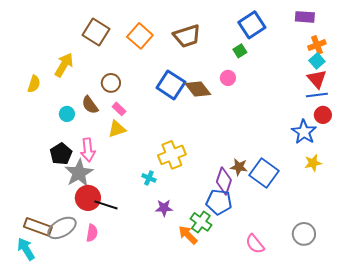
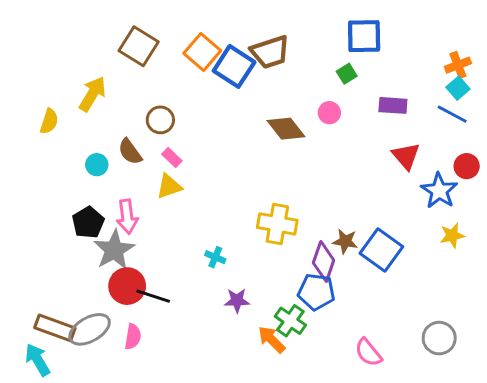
purple rectangle: (305, 17) -> (393, 105), moved
blue square: (252, 25) -> (364, 36), turned 32
red triangle: (317, 79) -> (406, 156), moved
blue square: (171, 85) -> (234, 66), moved
blue line: (317, 95) -> (452, 114), moved, turned 35
yellow cross: (172, 155) -> (277, 224), moved, turned 32

